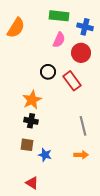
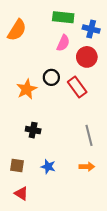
orange star: (32, 100) -> (27, 89), moved
brown square: (27, 145) -> (17, 166), moved
red triangle: (32, 183) -> (21, 193), moved

